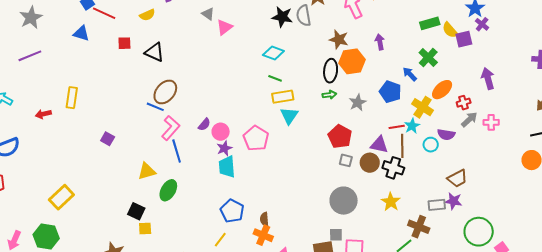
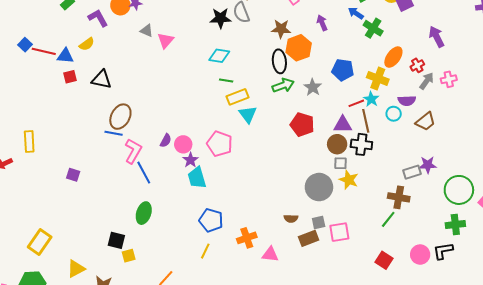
blue triangle: (81, 33) -> (65, 56), moved
blue arrow: (410, 74) -> (356, 13), moved
green arrow: (329, 95) -> (283, 85), size x1.5
gray square: (346, 160) -> (341, 163), moved
yellow triangle: (147, 171) -> (76, 269), moved
brown trapezoid: (457, 178) -> (426, 122), moved
yellow star: (391, 202) -> (349, 180), moved
brown semicircle: (264, 219) -> (291, 218), moved, turned -72
orange cross: (263, 235) -> (247, 238), turned -30

